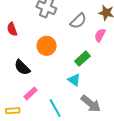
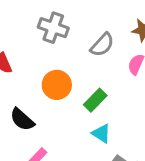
green rectangle: (82, 59) -> (95, 100), moved

